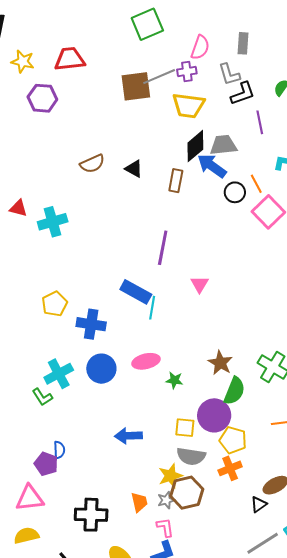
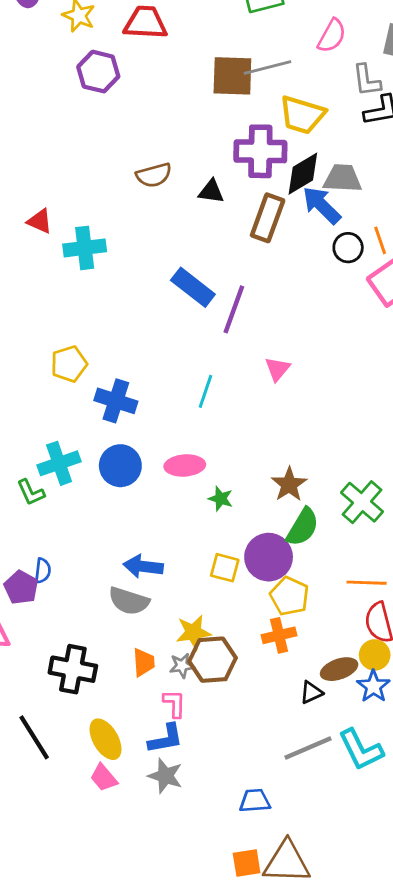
purple cross: (187, 72) -> (260, 151), moved, size x1.8
black triangle: (134, 169) -> (211, 191), turned -30
brown rectangle: (176, 181) -> (268, 218), size x1.4
blue rectangle: (136, 292) -> (193, 287), moved
gray semicircle: (191, 456) -> (129, 601), moved

